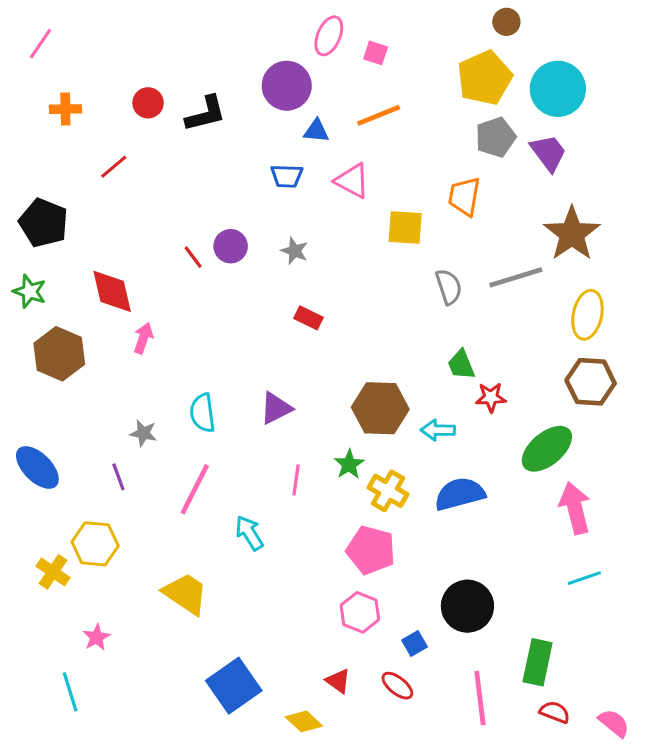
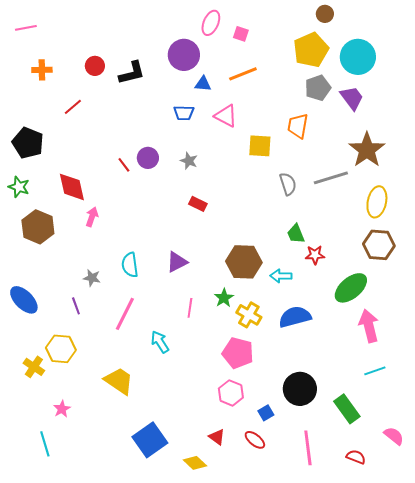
pink line: (41, 44) -> (26, 28), turned 45
green rectangle: (538, 662) -> (347, 409), moved, turned -48
pink semicircle: (614, 723) -> (394, 436), moved

